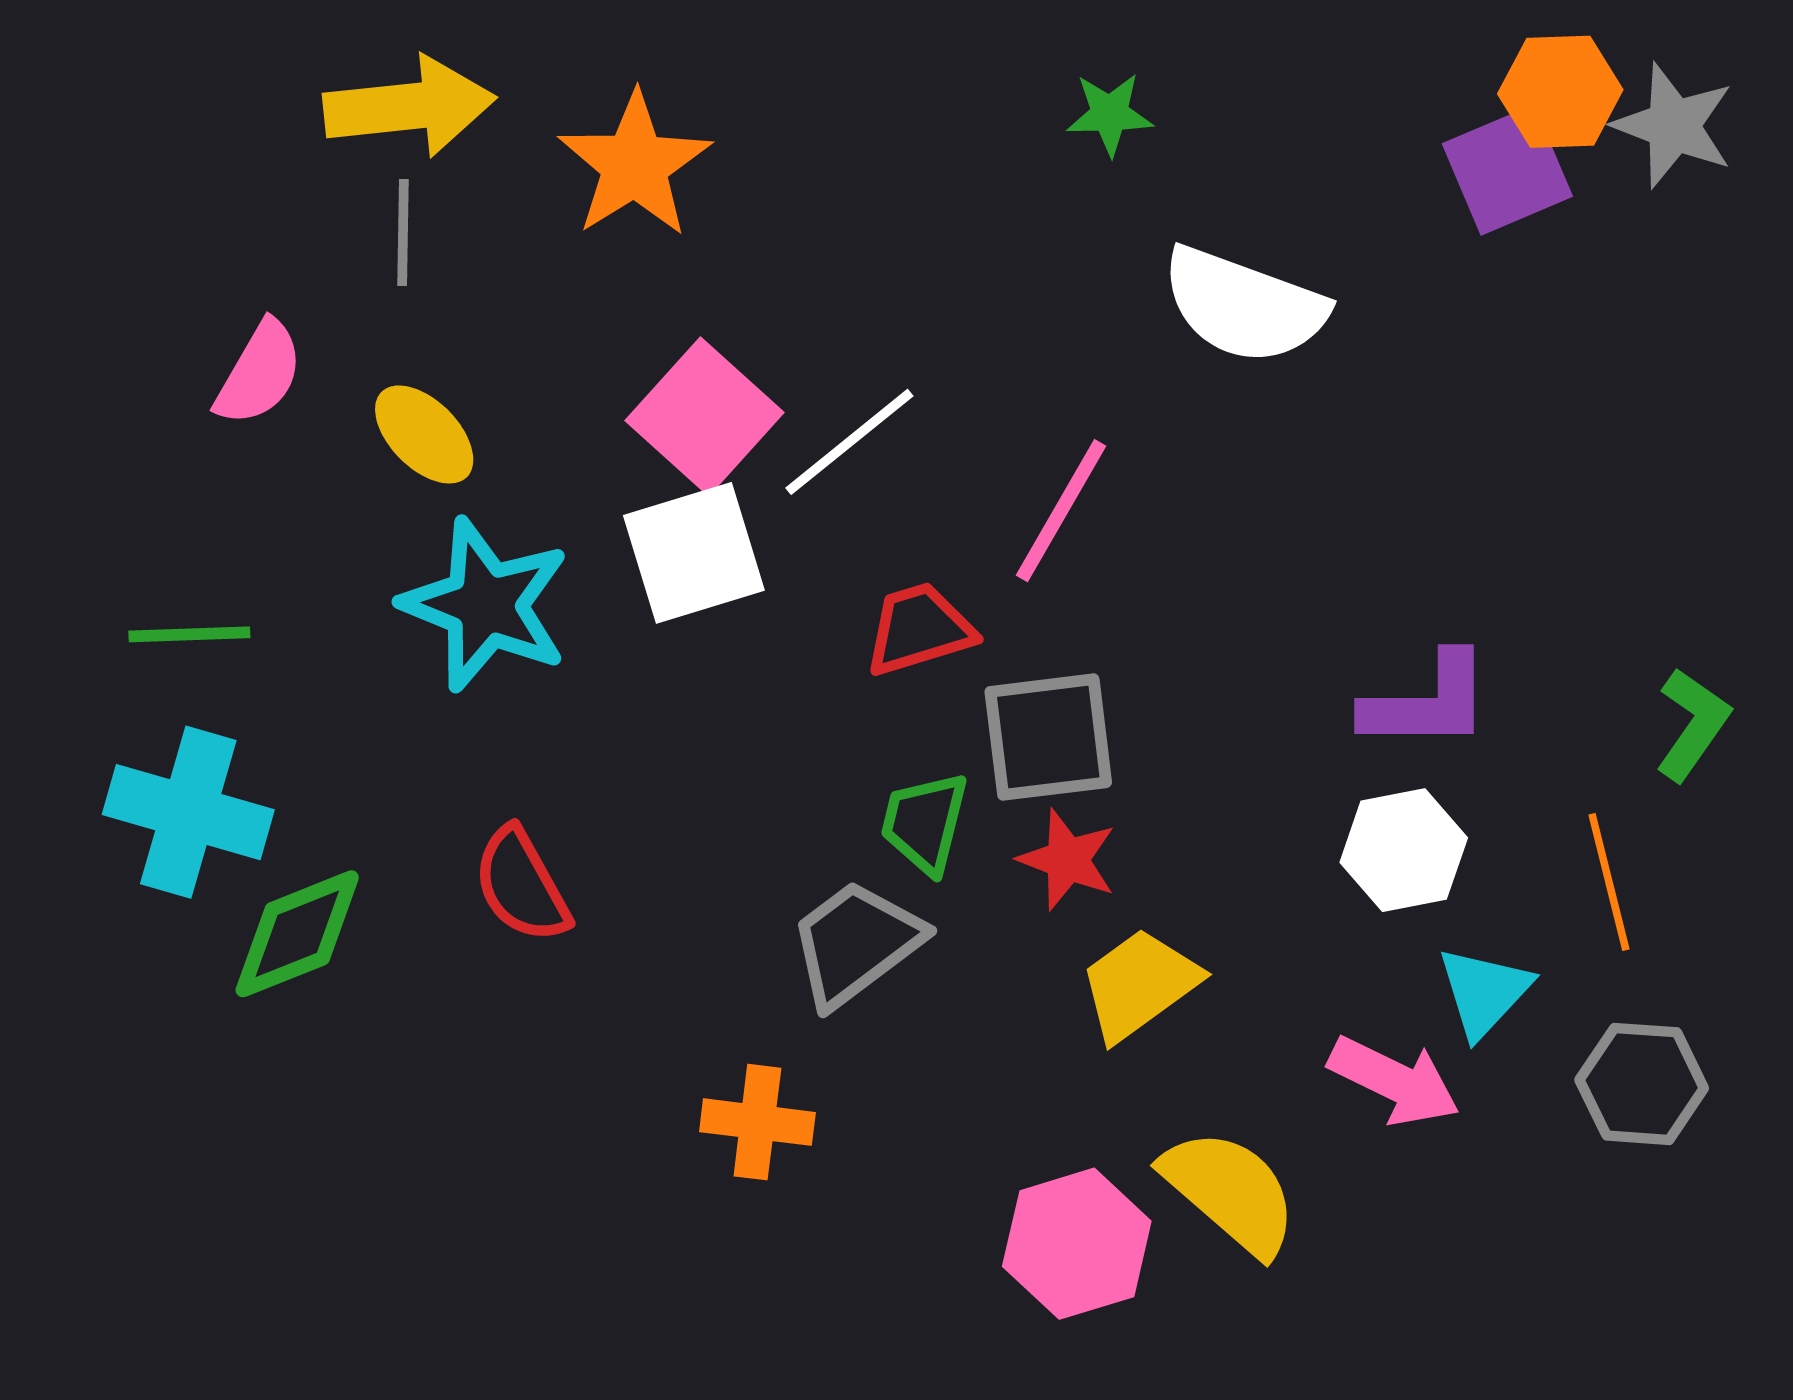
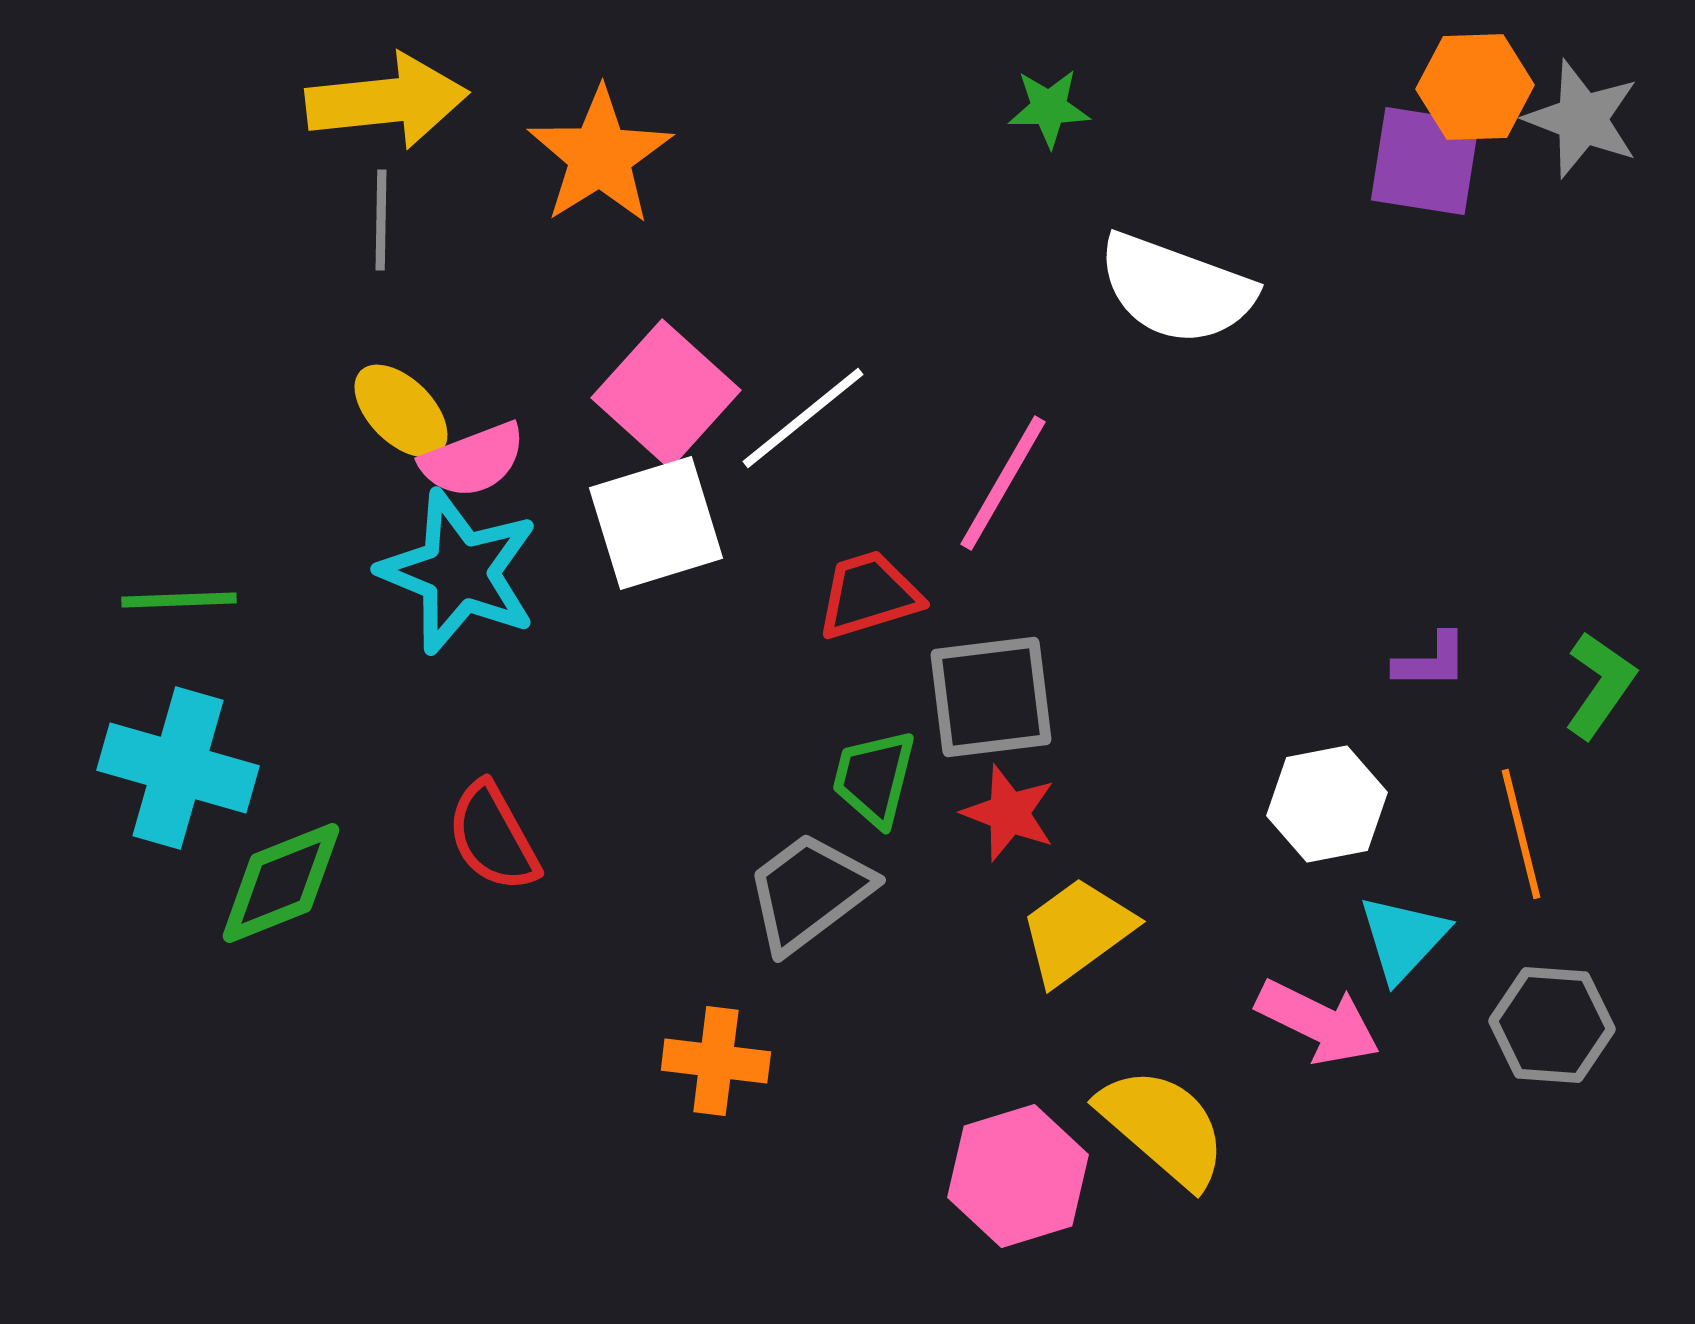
purple square: (1507, 170) -> (1425, 161), turned 32
pink semicircle: (259, 373) -> (473, 460), moved, turned 39
purple L-shape: (1427, 702) -> (1431, 661), moved, size x0.6

